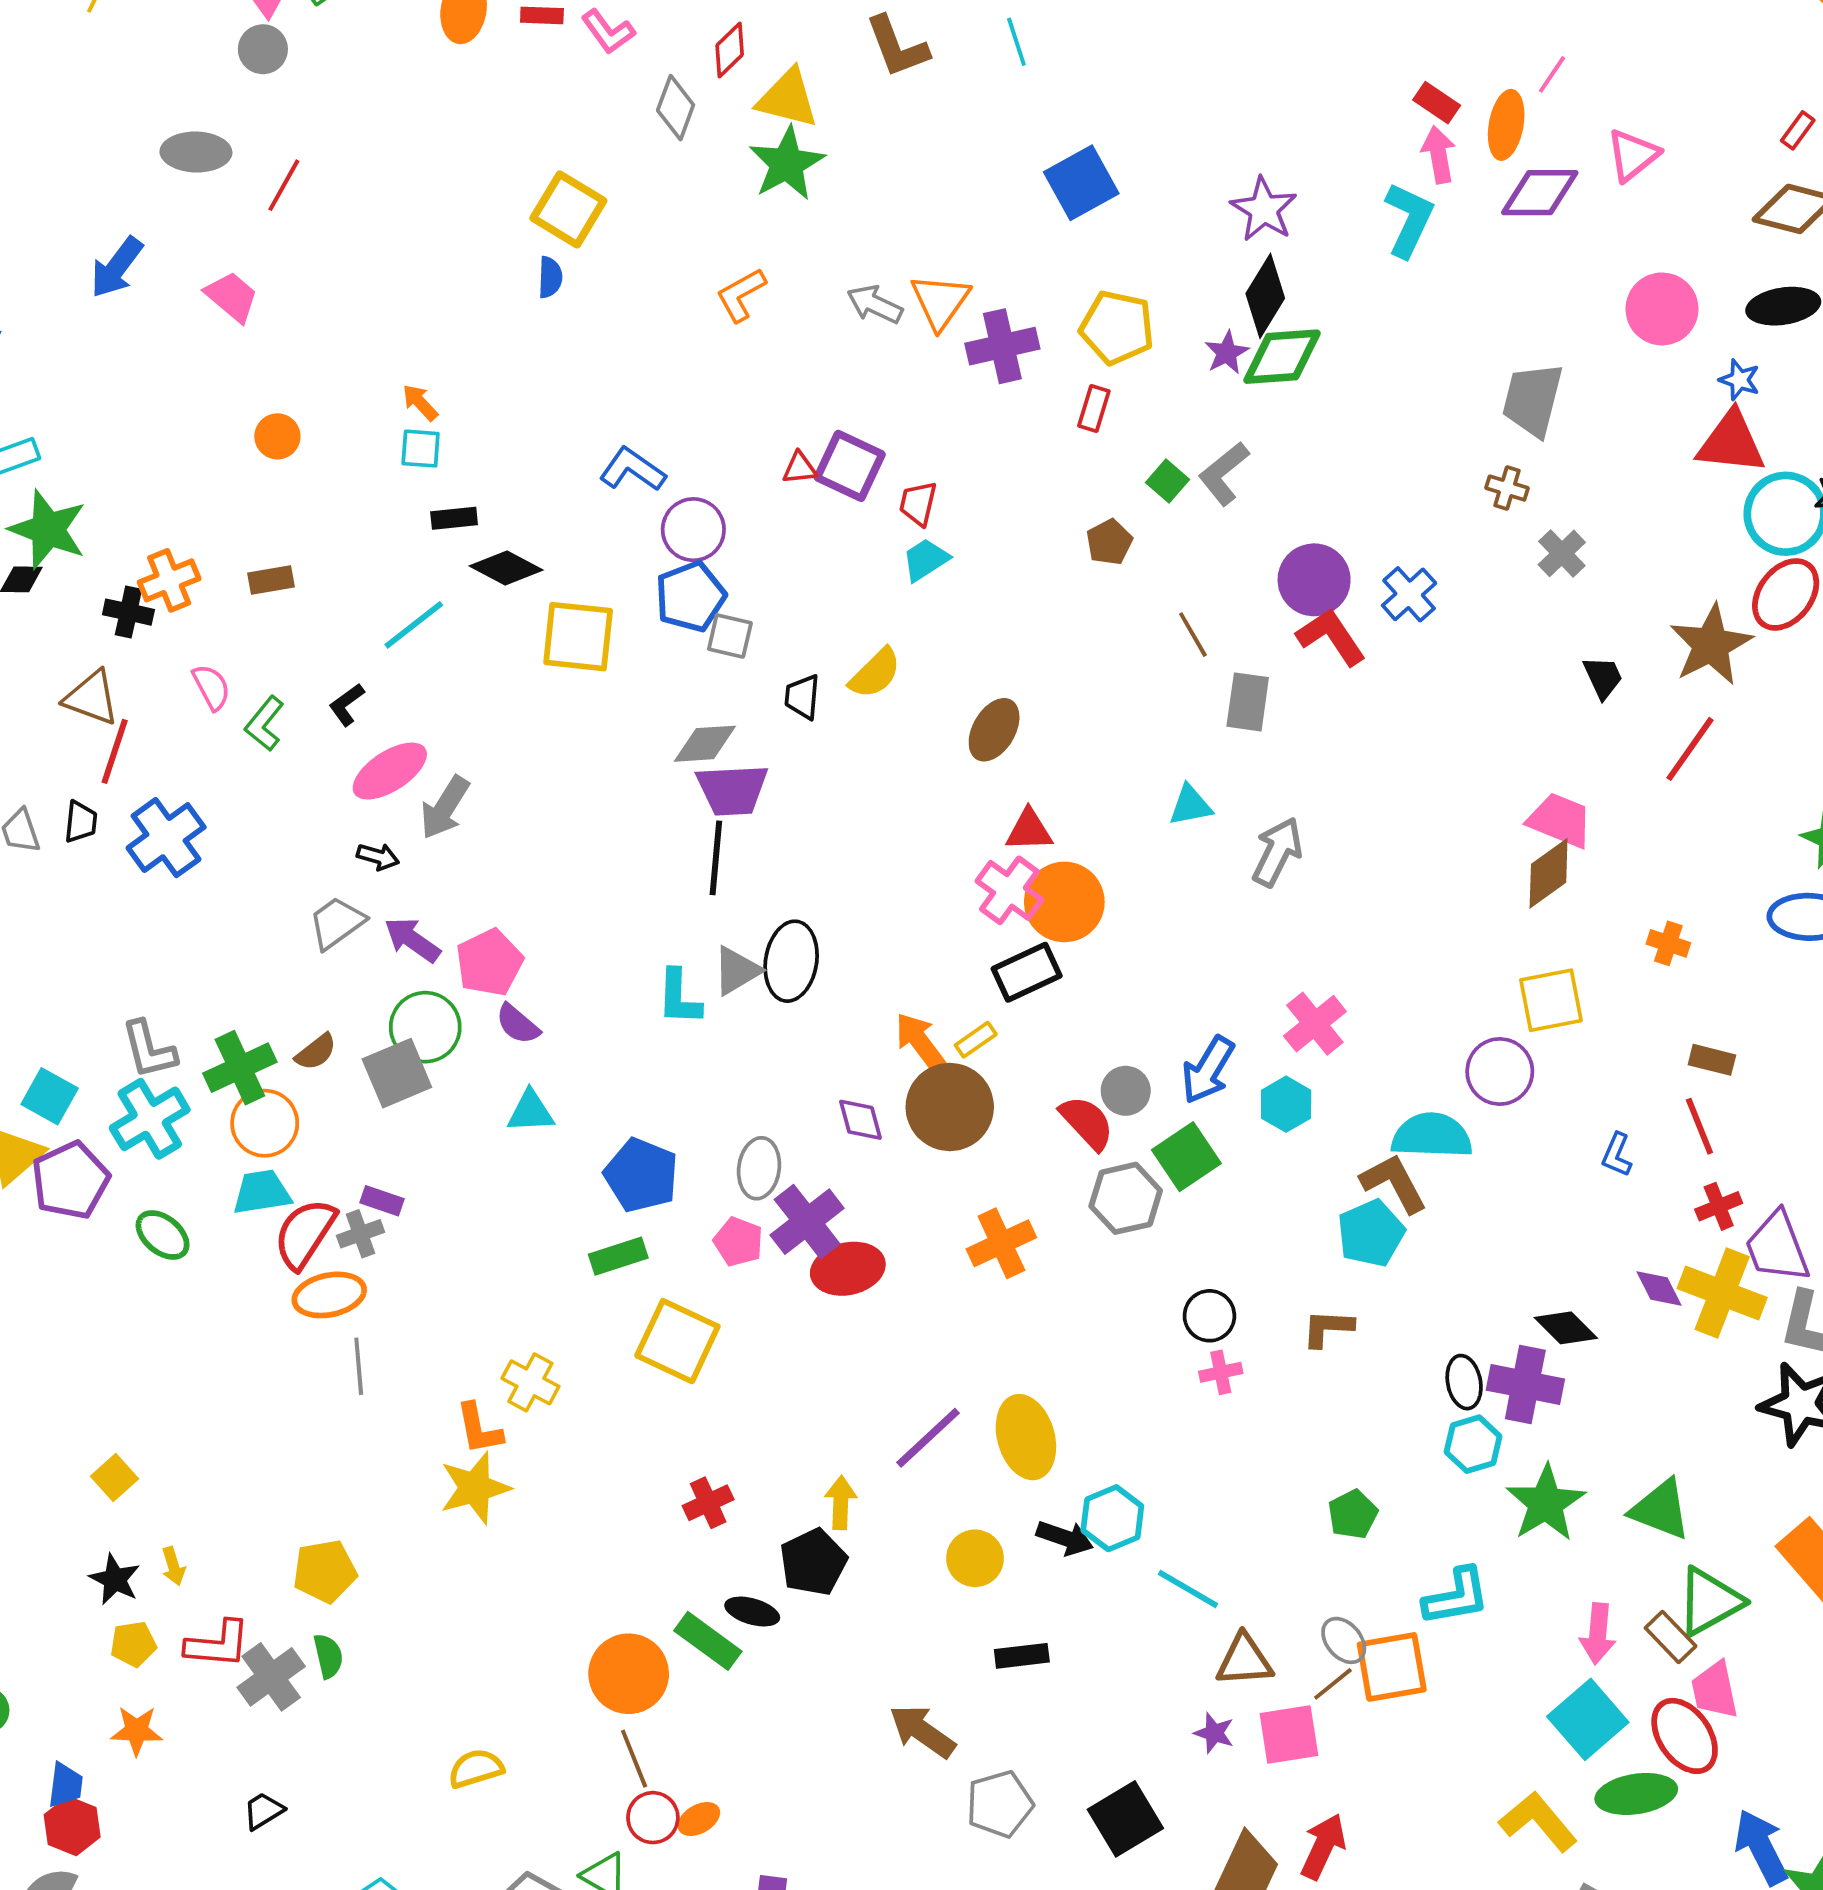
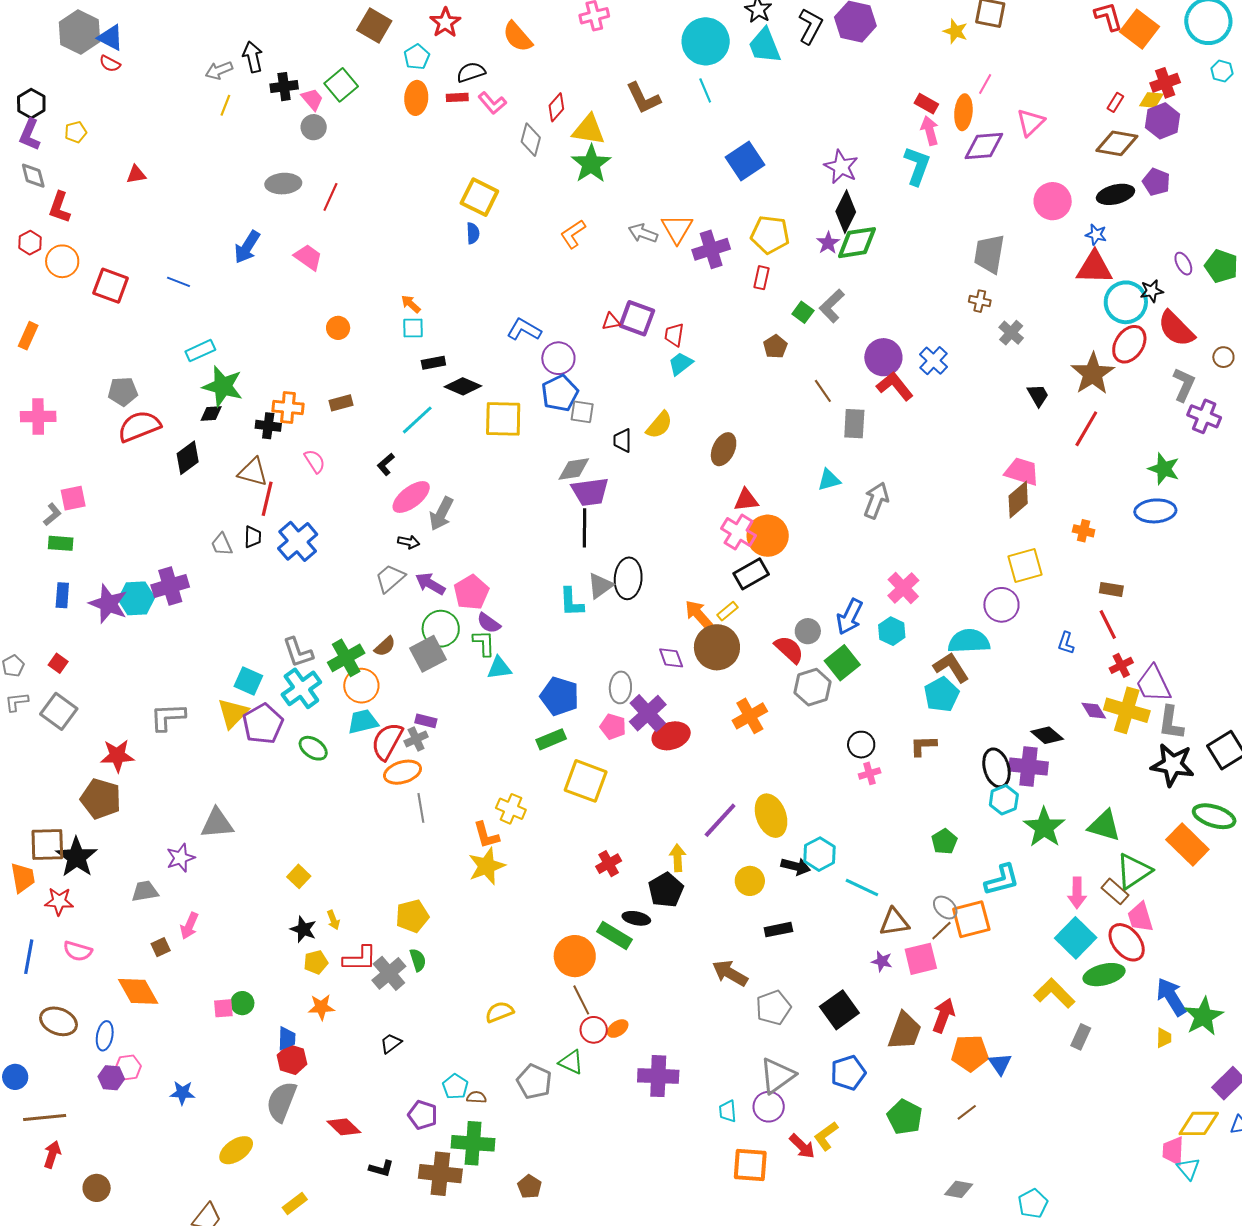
orange cross: (169, 580) -> (288, 408), turned 32
green L-shape: (265, 724) -> (484, 643), moved, turned 144
black ellipse: (1464, 1382) -> (996, 768), size x1.4

